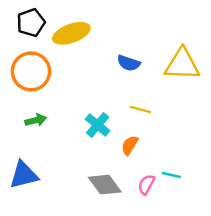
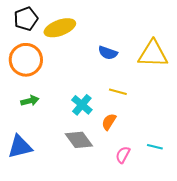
cyan line: (171, 175) -> (155, 147), moved
gray diamond: (105, 185) -> (79, 140), moved

